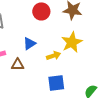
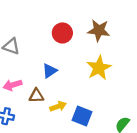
yellow arrow: (54, 56) -> (58, 106), moved
blue square: (56, 83) -> (82, 116), turned 30

